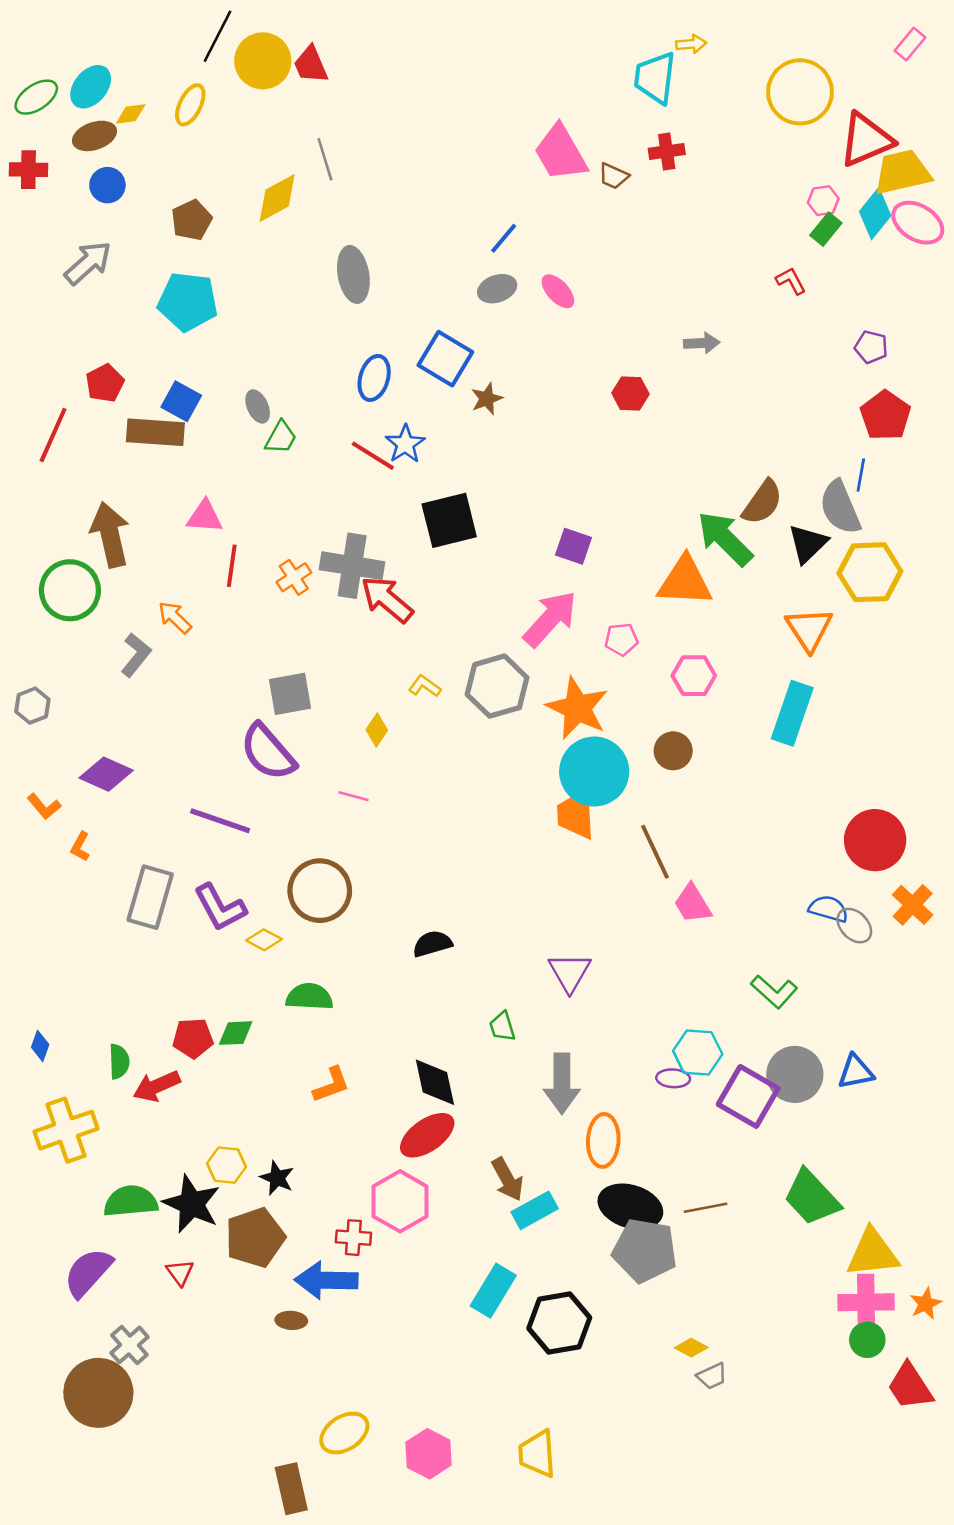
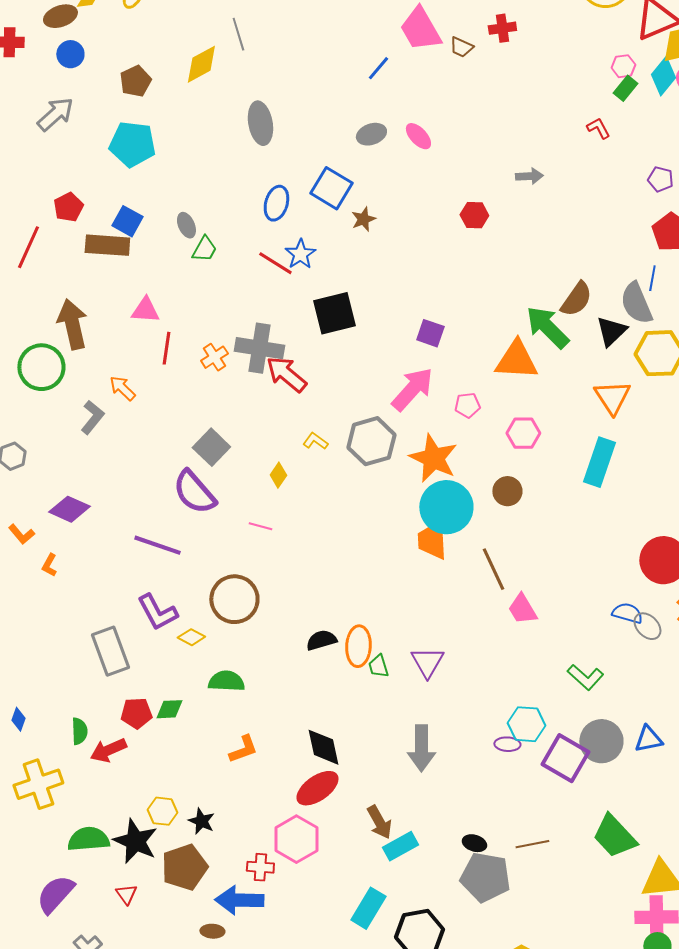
blue line: (504, 238) -> (378, 68), moved
gray square: (290, 694) -> (211, 447), turned -36
gray rectangle: (150, 897) -> (110, 651), moved, turned -36
green trapezoid: (502, 1027) -> (378, 666), moved
orange ellipse: (603, 1140) -> (358, 646), moved
black ellipse: (630, 1206) -> (474, 843), size x0.5

